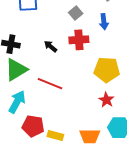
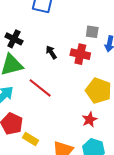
gray square: (76, 13) -> (92, 32), moved, turned 32

